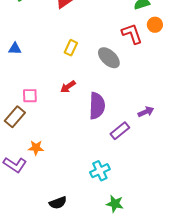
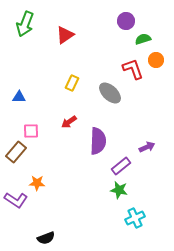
blue triangle: (15, 49) -> (19, 97), moved
cyan cross: (100, 171) -> (135, 218), moved
black semicircle: (58, 203) -> (46, 238), moved
green star: (115, 204) -> (119, 190), moved

